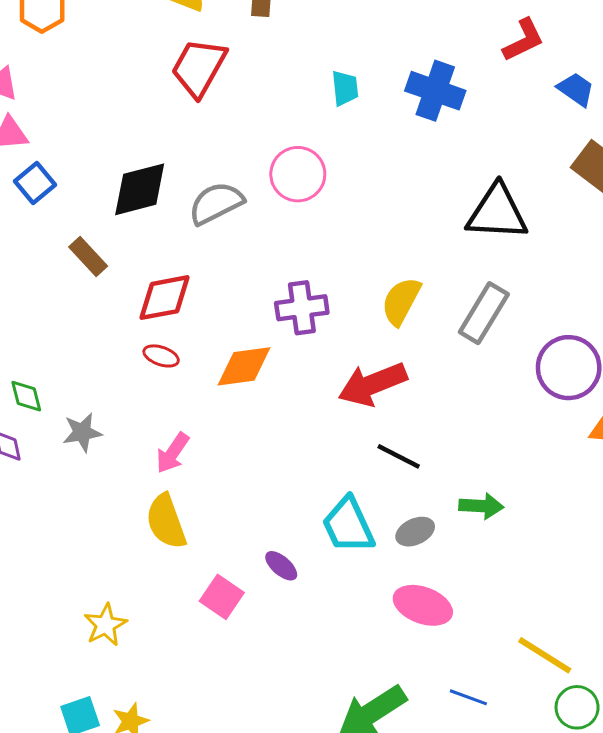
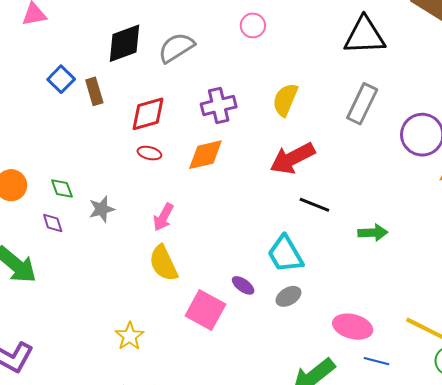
pink circle: (298, 174) -> (253, 25), moved, size x0.7
blue square: (35, 183) -> (61, 79), moved
brown rectangle: (88, 257) -> (94, 91), turned 32
yellow semicircle: (401, 301) -> (285, 100), moved
purple cross: (302, 308) -> (219, 105), moved
gray ellipse: (415, 532) -> (288, 296), moved
pink square: (222, 597) -> (205, 310), size x1.4
pink ellipse: (423, 605) -> (353, 327), moved

